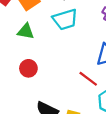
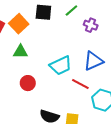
cyan trapezoid: (65, 19) -> (61, 65), moved

